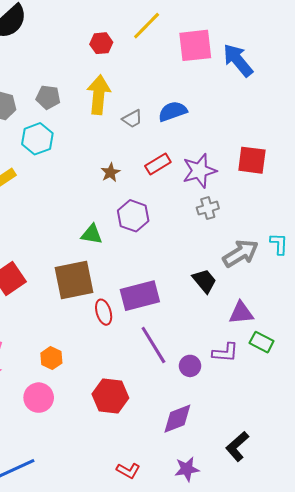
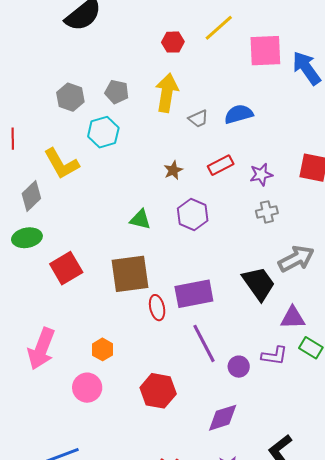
purple star: (199, 171) -> (261, 175), size x0.7
green triangle: (92, 234) -> (140, 219), moved
black trapezoid: (204, 281) -> (259, 284), size x1.4

